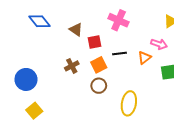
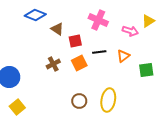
blue diamond: (40, 21) -> (35, 15), moved, turned -30
pink arrow: (159, 44) -> (130, 31), moved
brown circle: (99, 86) -> (79, 101), moved

